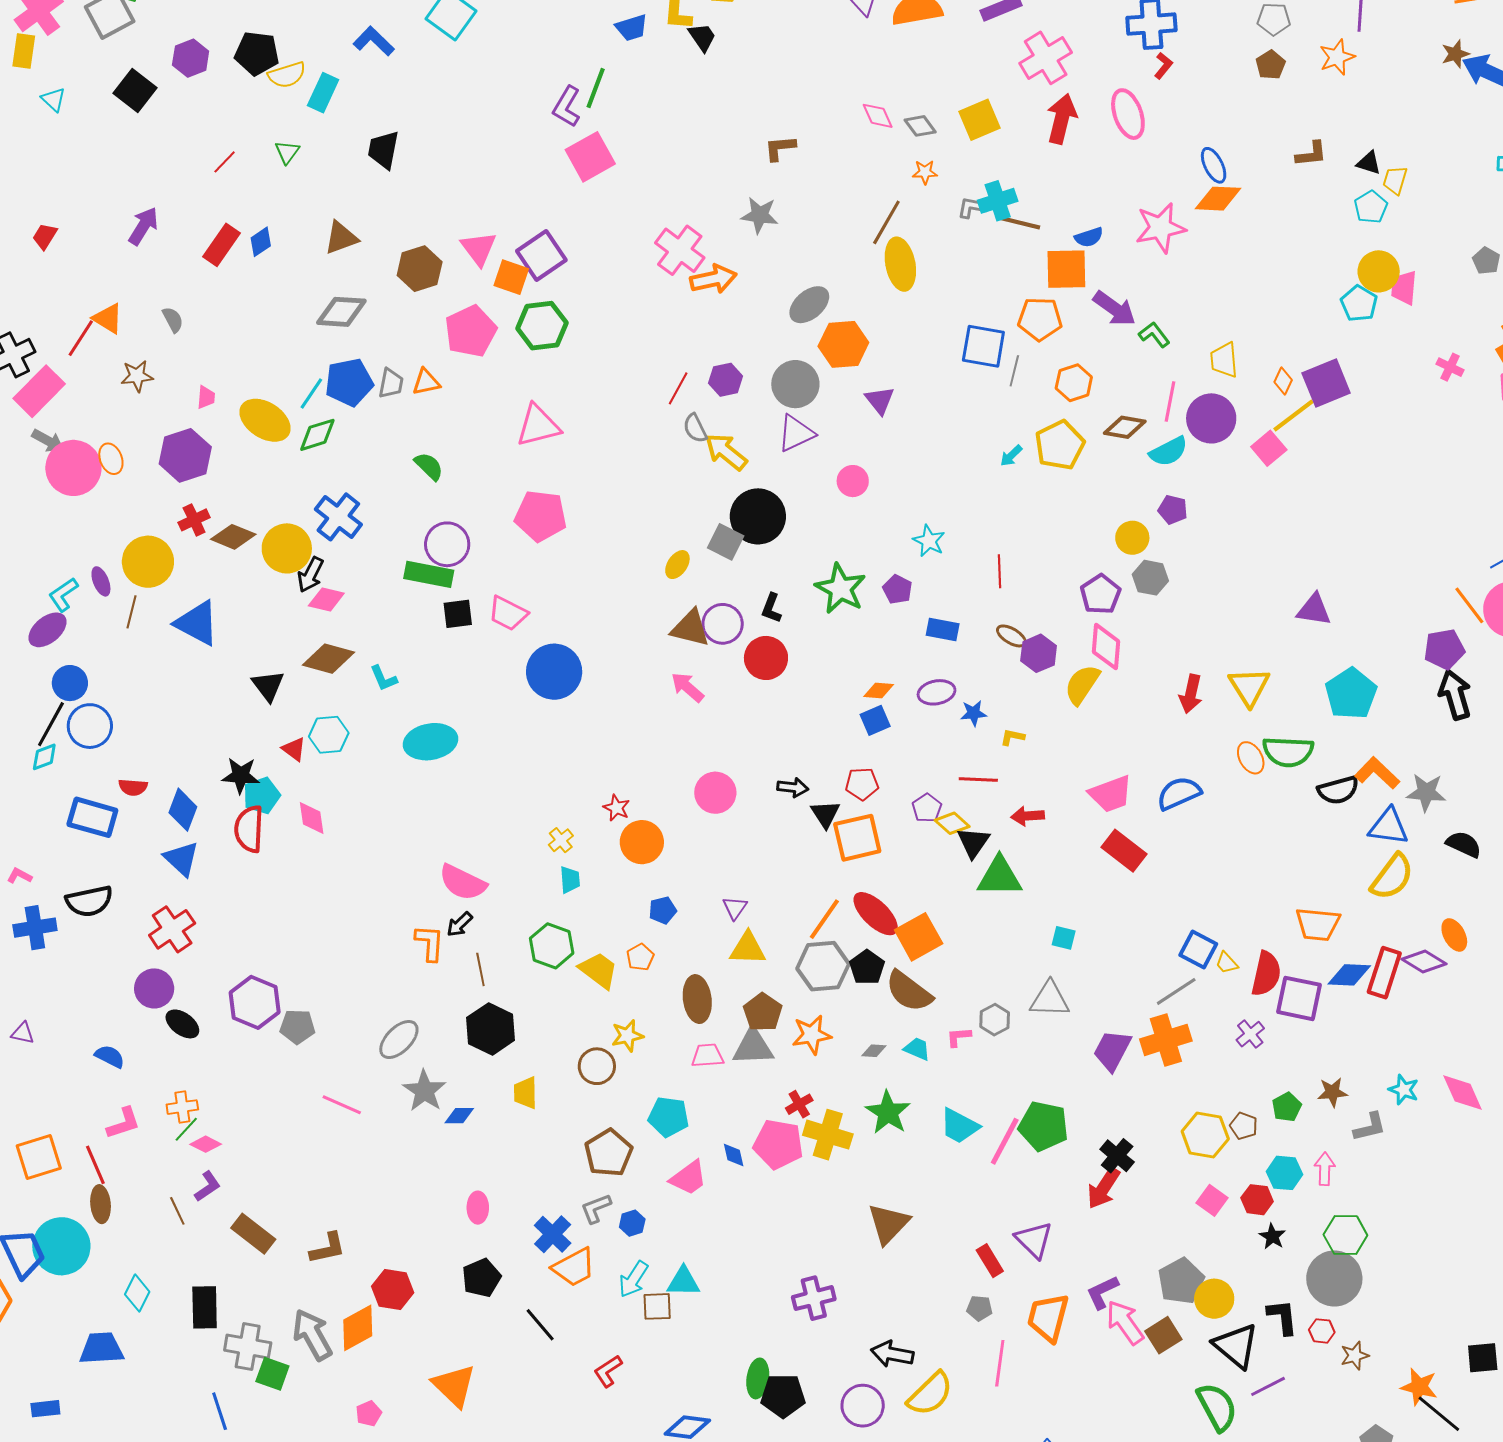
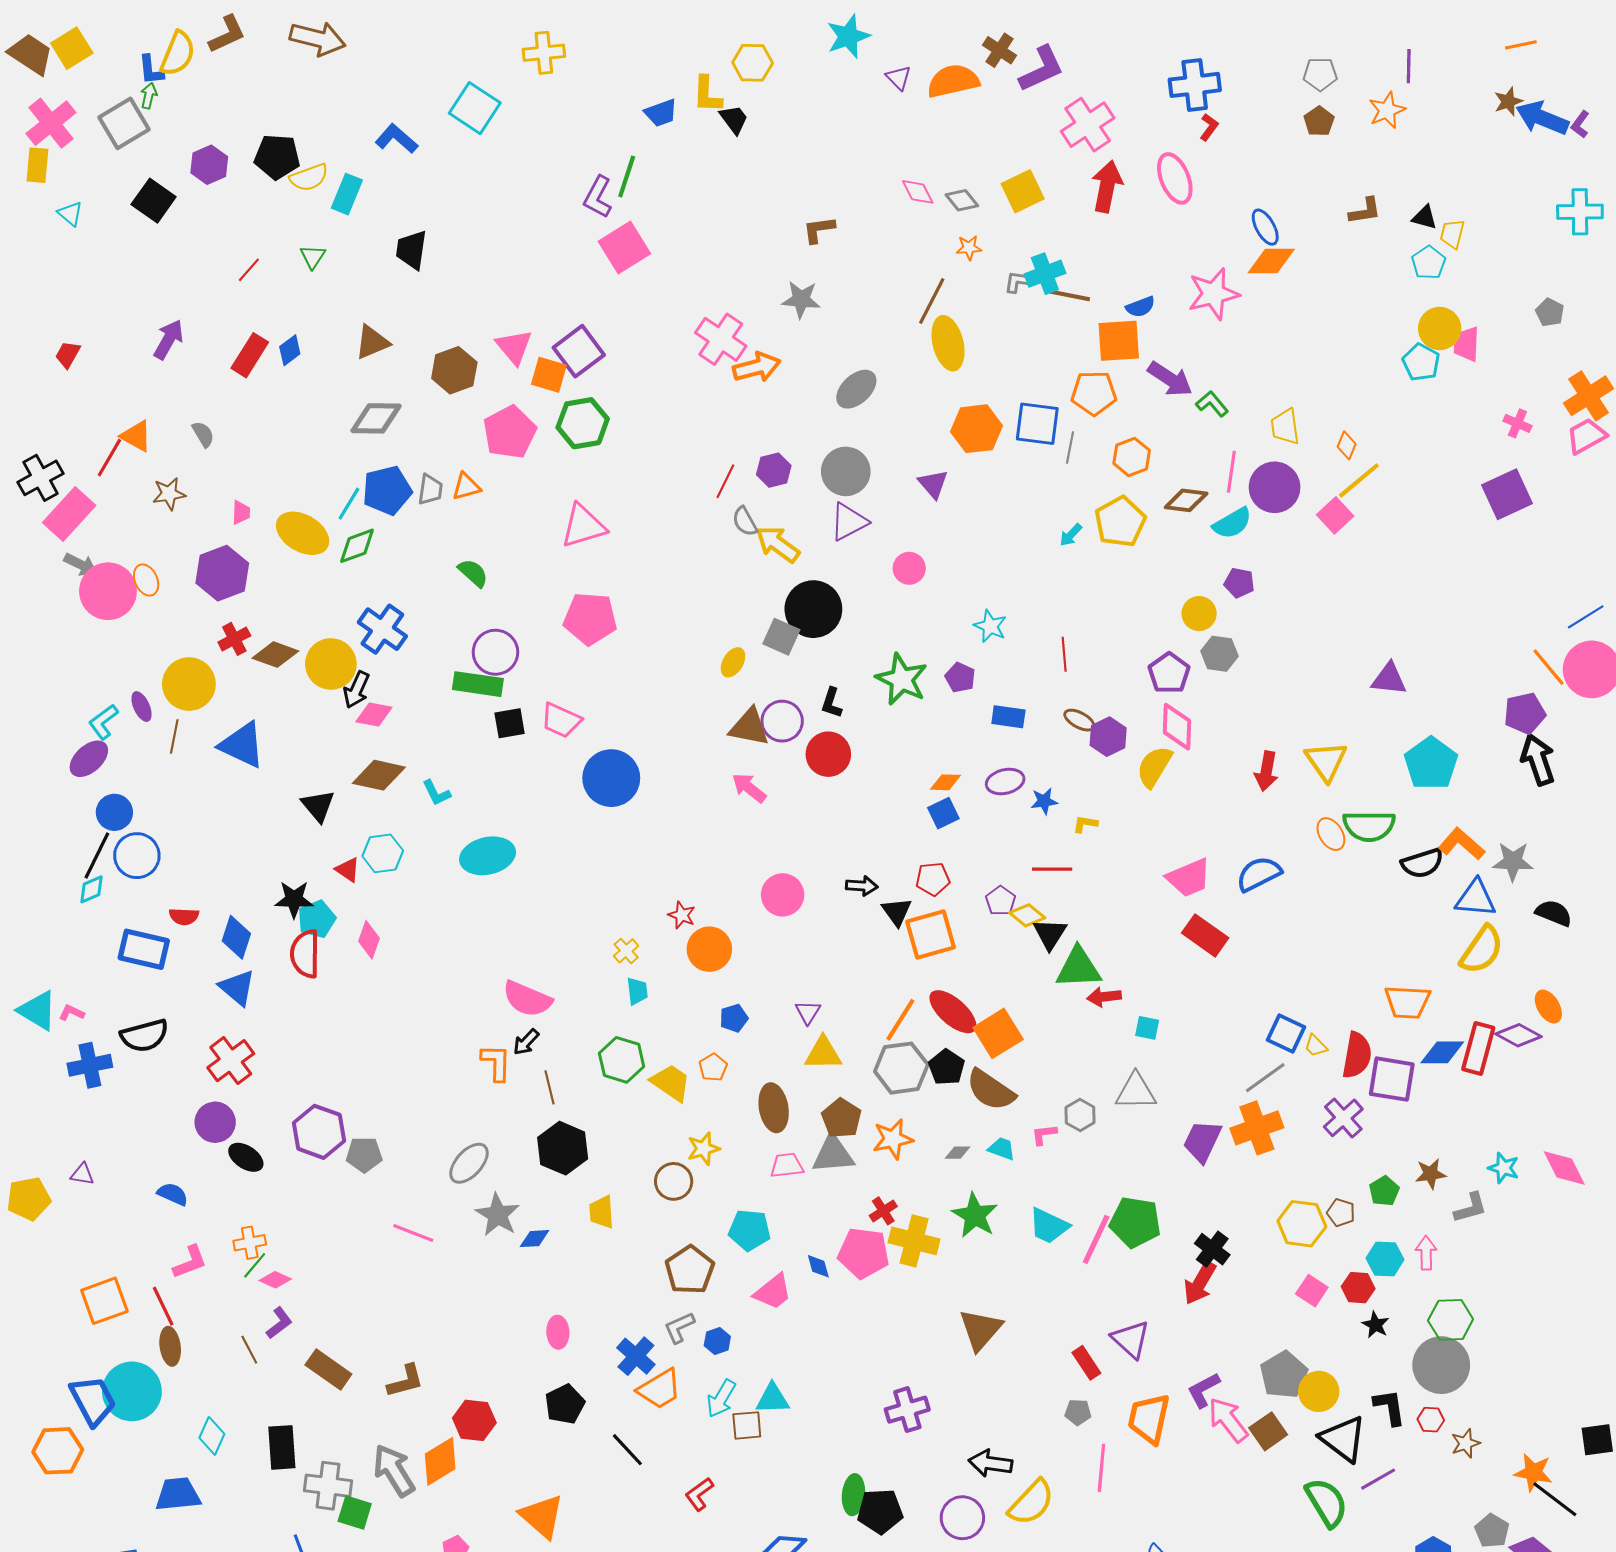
orange hexagon: (843, 344) -> (977, 429), moved
purple square: (1326, 383) -> (1507, 494), moved
red arrow: (1028, 816) -> (1104, 997), moved
pink diamond: (312, 818) -> (369, 940), turned 30
purple cross: (1250, 1034) -> (1343, 1118), size x1.4

